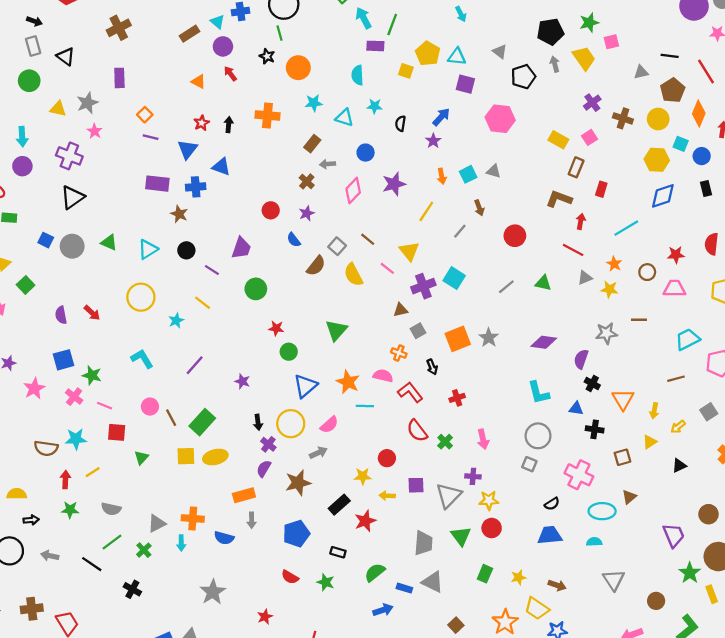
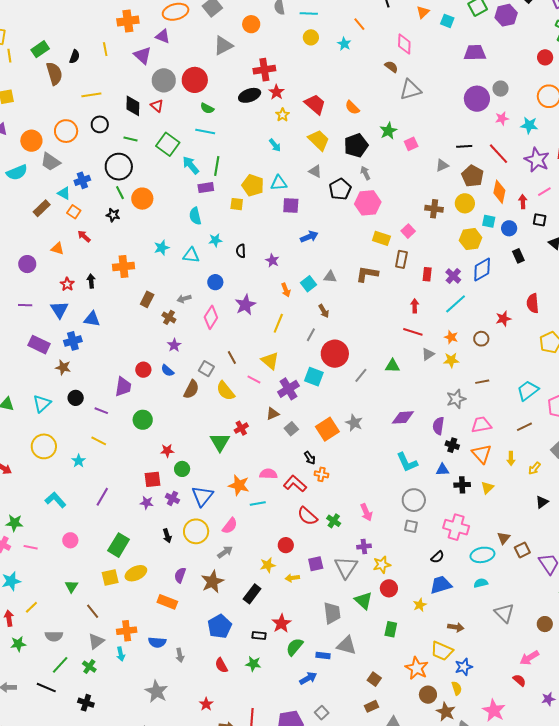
purple circle: (223, 46) -> (27, 264), moved
yellow trapezoid: (584, 58) -> (319, 140), moved
orange circle: (298, 68) -> (142, 199), moved
purple cross: (592, 103) -> (453, 276), moved
orange square: (145, 115) -> (74, 212), moved
blue arrow: (441, 117) -> (309, 237), moved, turned 36
pink hexagon: (500, 119) -> (368, 203), moved
brown rectangle: (312, 144) -> (147, 299), moved
purple rectangle: (157, 184) -> (39, 345), turned 30
brown L-shape: (559, 199) -> (367, 274), moved
red circle: (271, 210) -> (143, 370), moved
red circle: (515, 236) -> (335, 354), moved, size x1.4
brown line: (368, 239) -> (232, 357), turned 32
pink trapezoid: (674, 289) -> (481, 425), moved
orange cross: (399, 353) -> (321, 474), moved
red cross: (457, 398) -> (241, 428), moved
brown line: (171, 418) -> (93, 611), moved
red square: (117, 432) -> (153, 479), moved
yellow triangle: (650, 442) -> (487, 488), moved
purple cross: (268, 444) -> (172, 498), moved
brown square: (622, 457) -> (522, 550), moved
orange rectangle: (244, 495) -> (167, 602), turned 48
gray arrow: (252, 520) -> (180, 655), moved
red star: (365, 521) -> (281, 623), moved
red semicircle: (290, 577) -> (221, 665), turned 42
yellow star: (518, 577) -> (420, 605), moved

